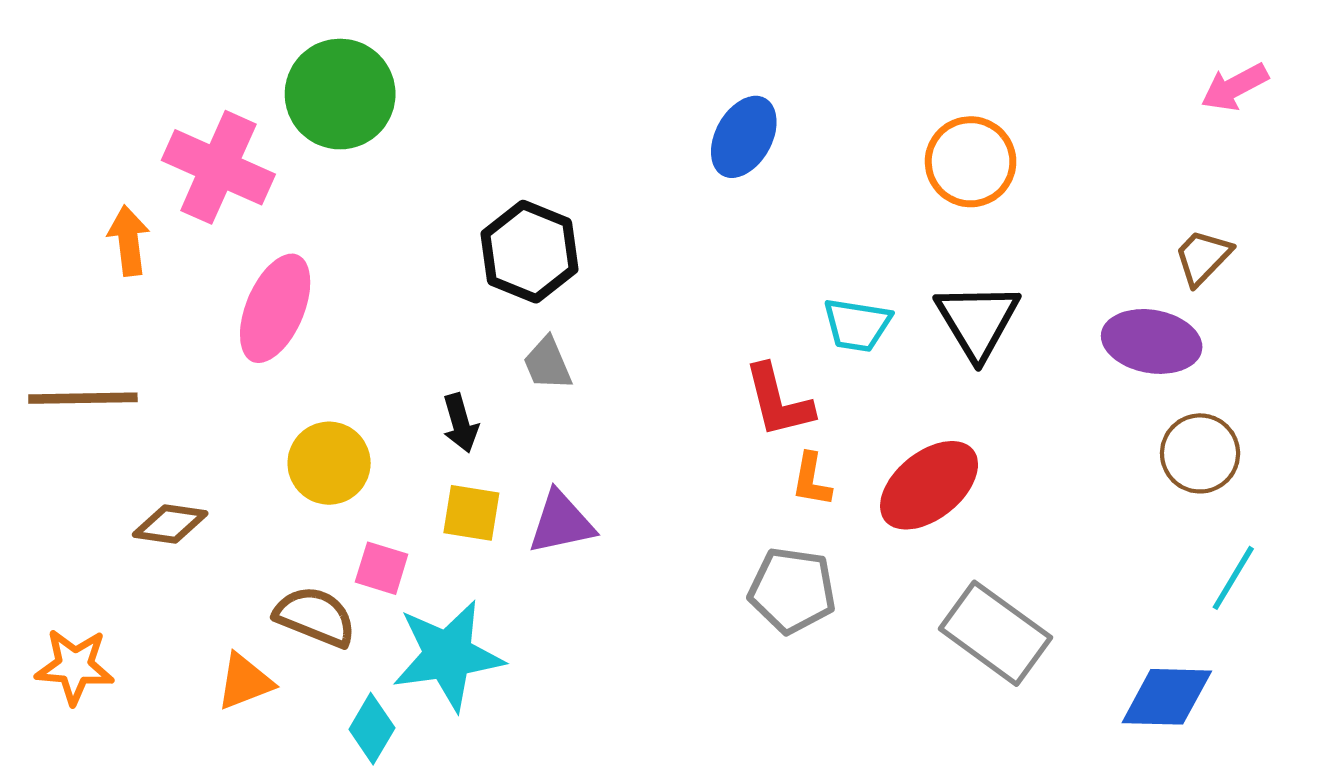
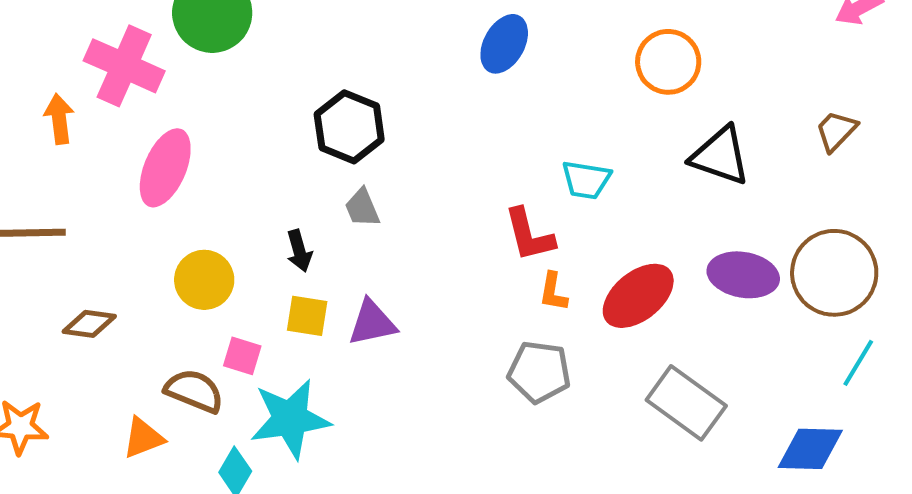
black triangle: (977, 321) -> (720, 156), moved, turned -40
purple ellipse: (1152, 341) -> (743, 275), moved
brown circle: (1200, 453) -> (834, 273), size x1.5

